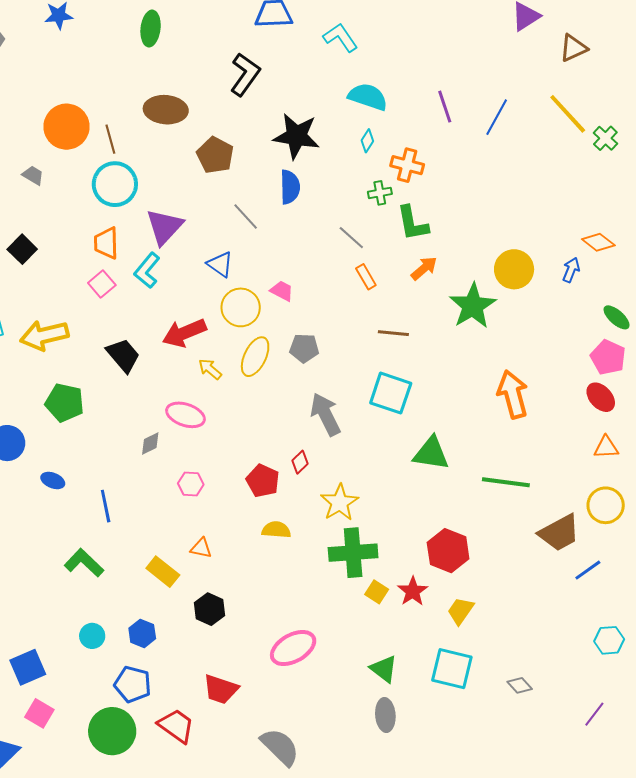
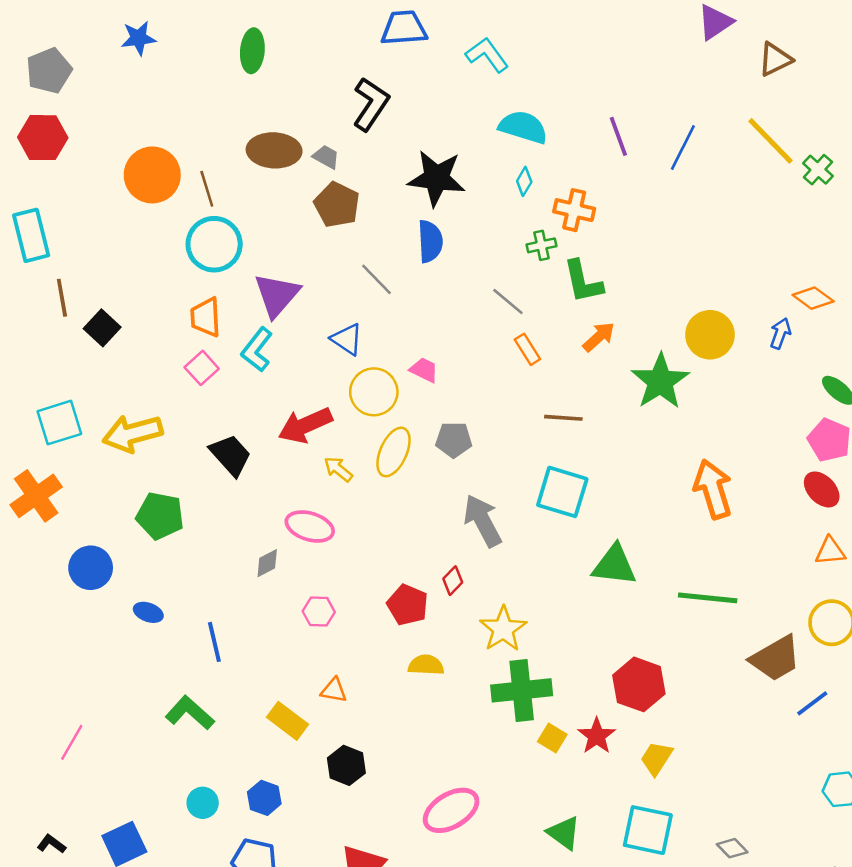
gray trapezoid: (33, 175) -> (326, 157), moved

